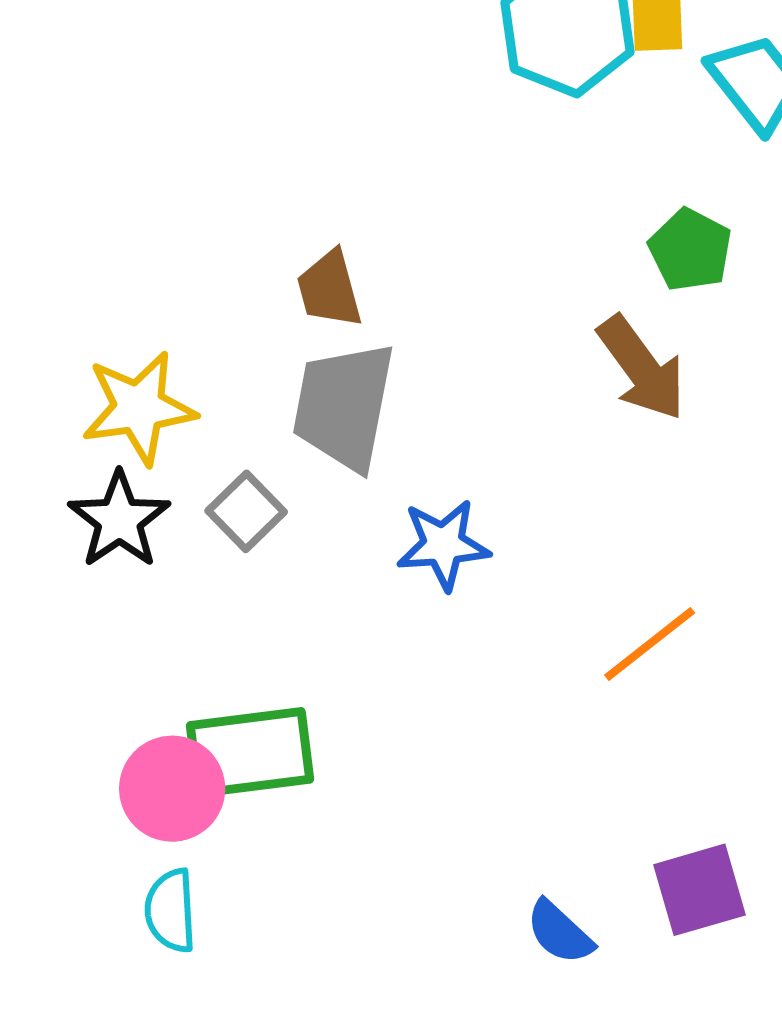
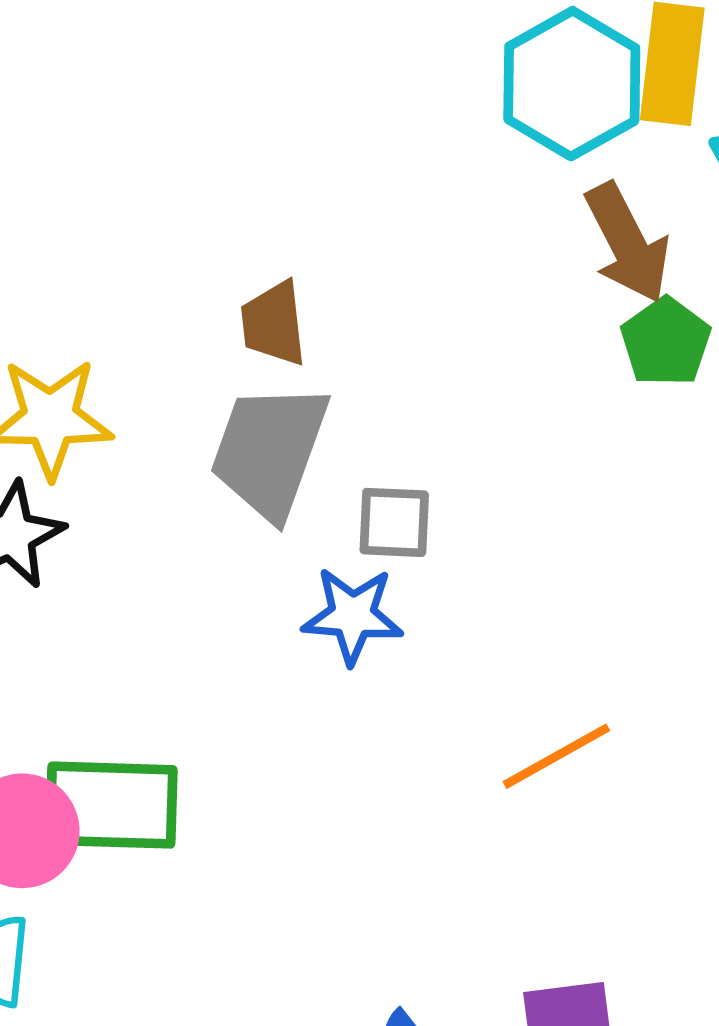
brown arrow: (642, 368) -> (627, 243), moved
gray square: (246, 511) -> (394, 522), moved, turned 38

